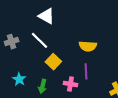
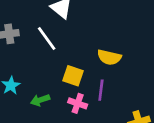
yellow square: (53, 62) -> (73, 76), moved, turned -35
green arrow: (43, 86) -> (40, 100), turned 48

